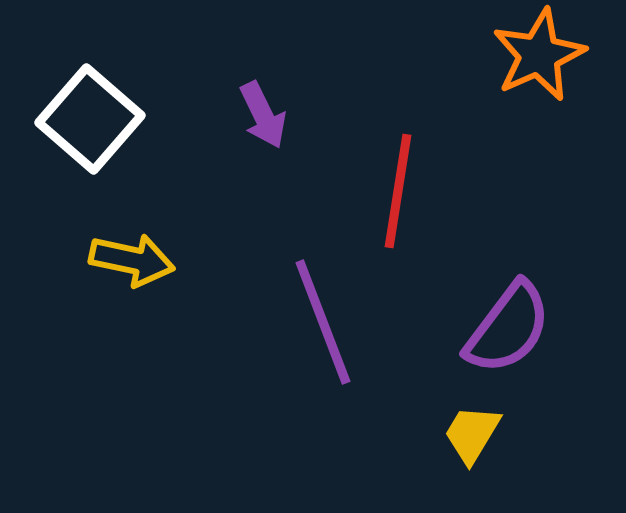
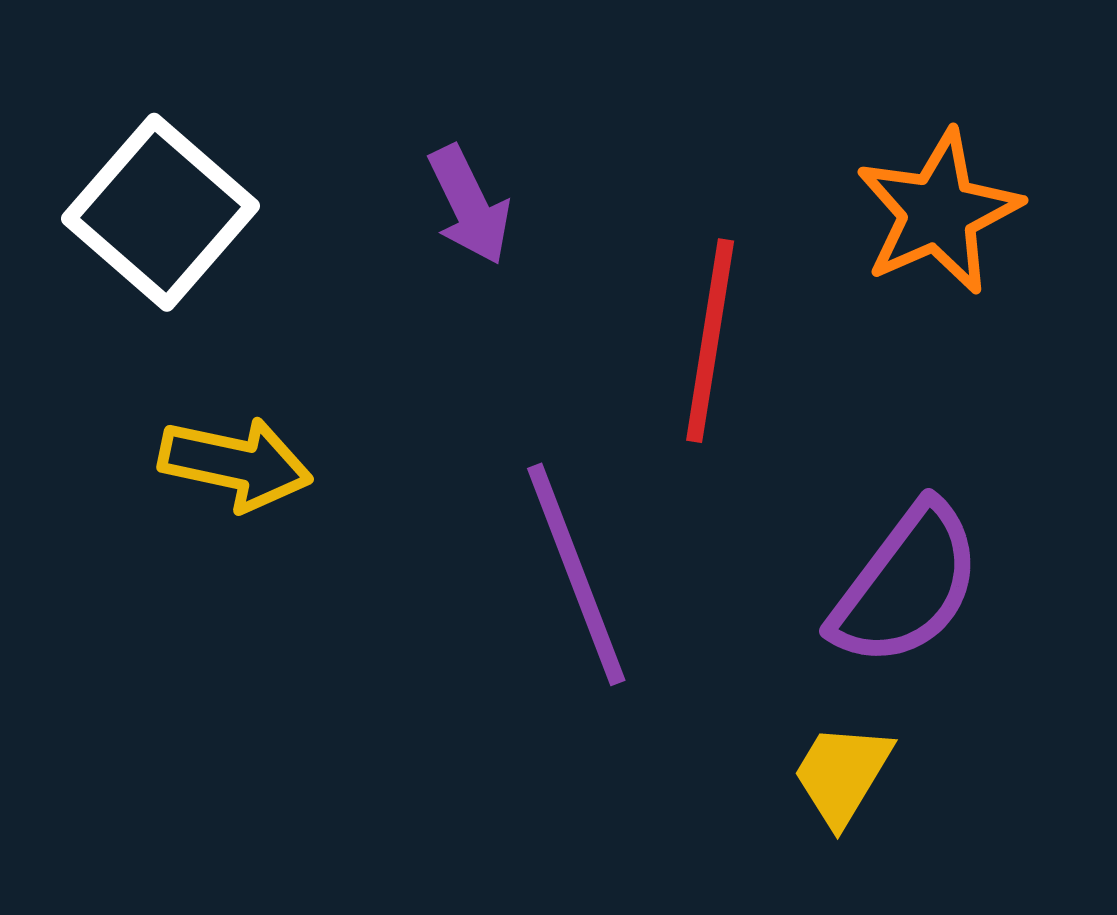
orange star: (539, 55) -> (938, 212), moved

